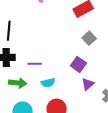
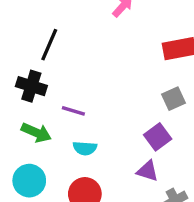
purple square: (78, 64) -> (158, 137), moved
purple triangle: (88, 84) -> (148, 171), turned 40

